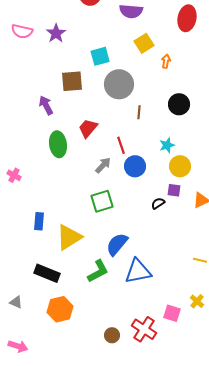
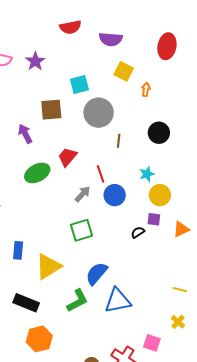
yellow square: (144, 43) -> (124, 71), turned -30
green ellipse: (58, 144) -> (37, 173), turned 70
yellow cross: (197, 301) -> (178, 322), moved

